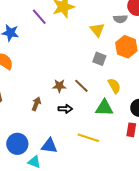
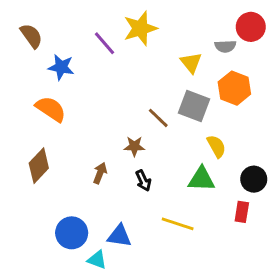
gray square: (99, 59) -> (194, 106), size x1.5
brown line: (81, 86) -> (158, 118), moved
black arrow: (65, 109) -> (143, 181), turned 64

